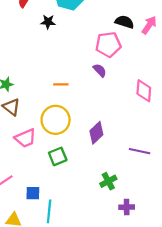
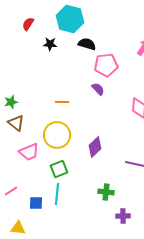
black semicircle: (124, 22) -> (87, 44), moved
green cross: (108, 181) -> (106, 192), turned 35
cyan line: (49, 211) -> (57, 194), moved

